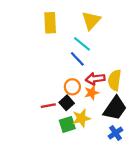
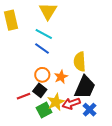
red arrow: (95, 79) -> (71, 103), moved

